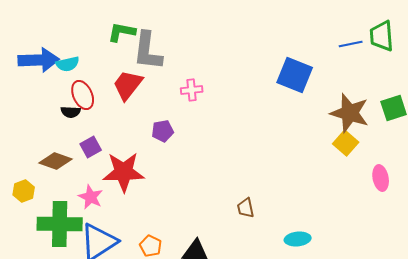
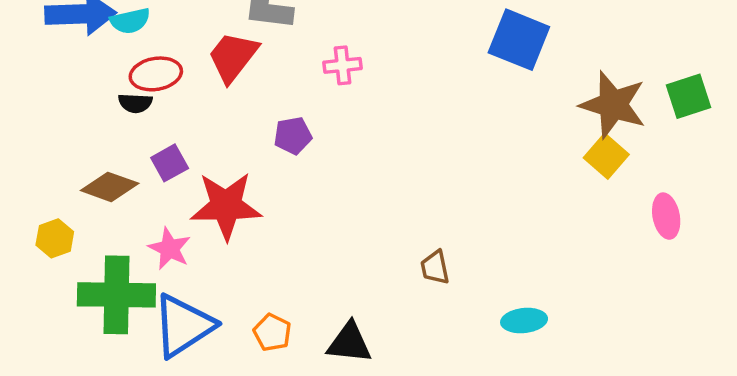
red ellipse: (83, 95) -> (156, 74), turned -76

